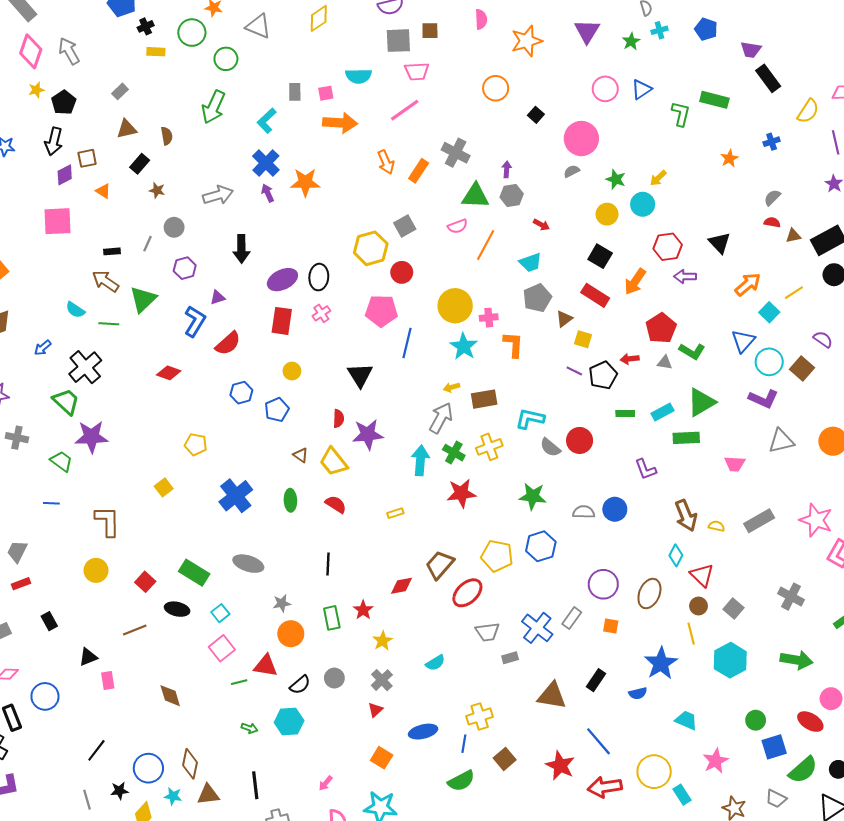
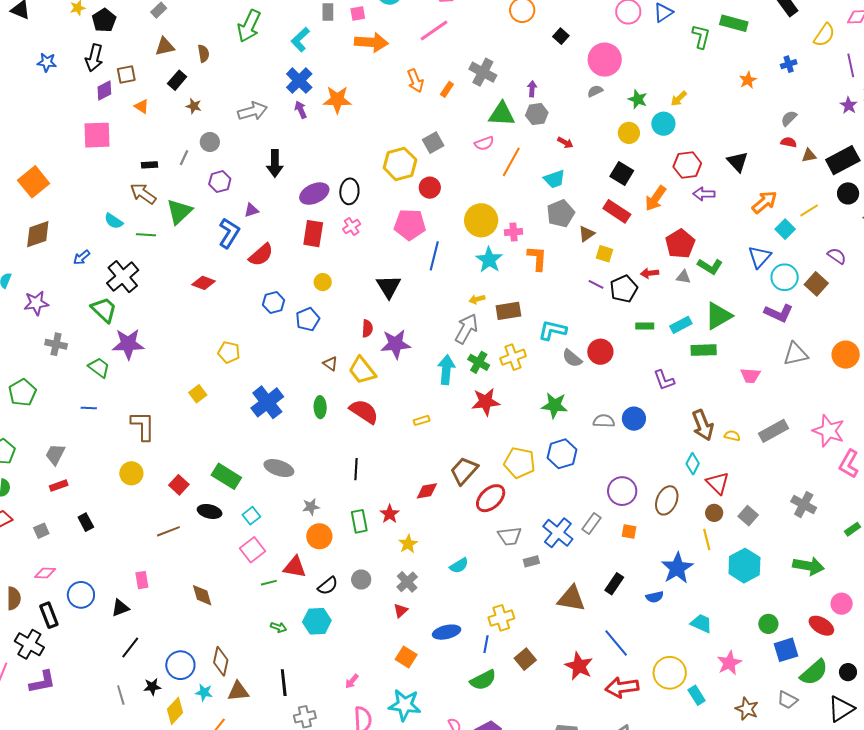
orange rectangle: (419, 171) -> (447, 89), size x0.7
red semicircle: (336, 504) -> (364, 411), size x1.4
black triangle: (88, 657) -> (120, 608), moved

